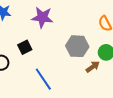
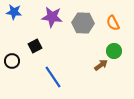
gray hexagon: (77, 46) -> (83, 23), moved

